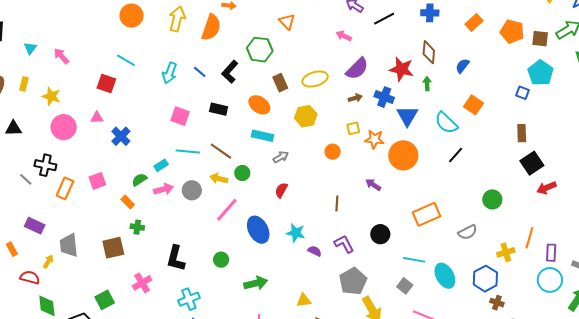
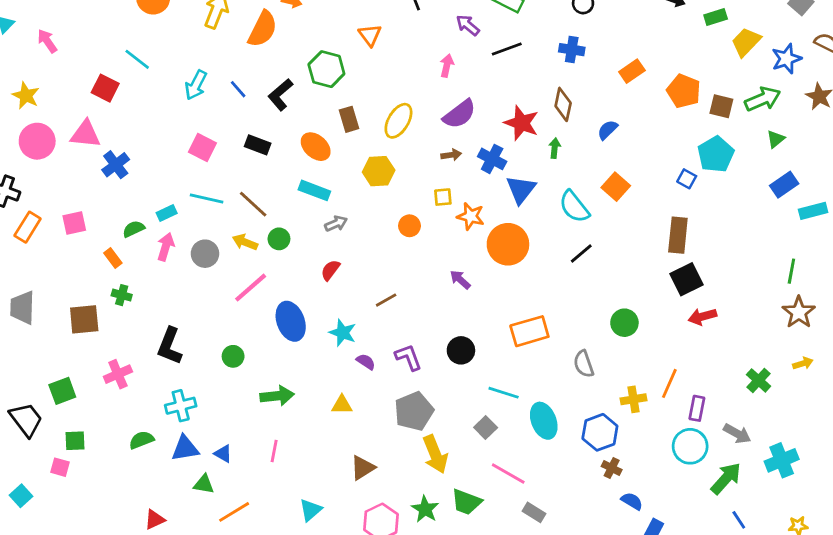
pink arrow: (344, 36) -> (447, 66), turned 70
yellow ellipse: (315, 79) -> (398, 121), turned -50
pink triangle: (97, 118) -> (85, 134), size x1.6
brown rectangle: (522, 133) -> (678, 235), size x1.4
pink arrow: (164, 189) -> (166, 247), turned -66
brown line: (337, 203) -> (386, 300), moved, turned 49
gray semicircle: (468, 232) -> (584, 364), turned 90
yellow triangle: (304, 300) -> (342, 405), moved

